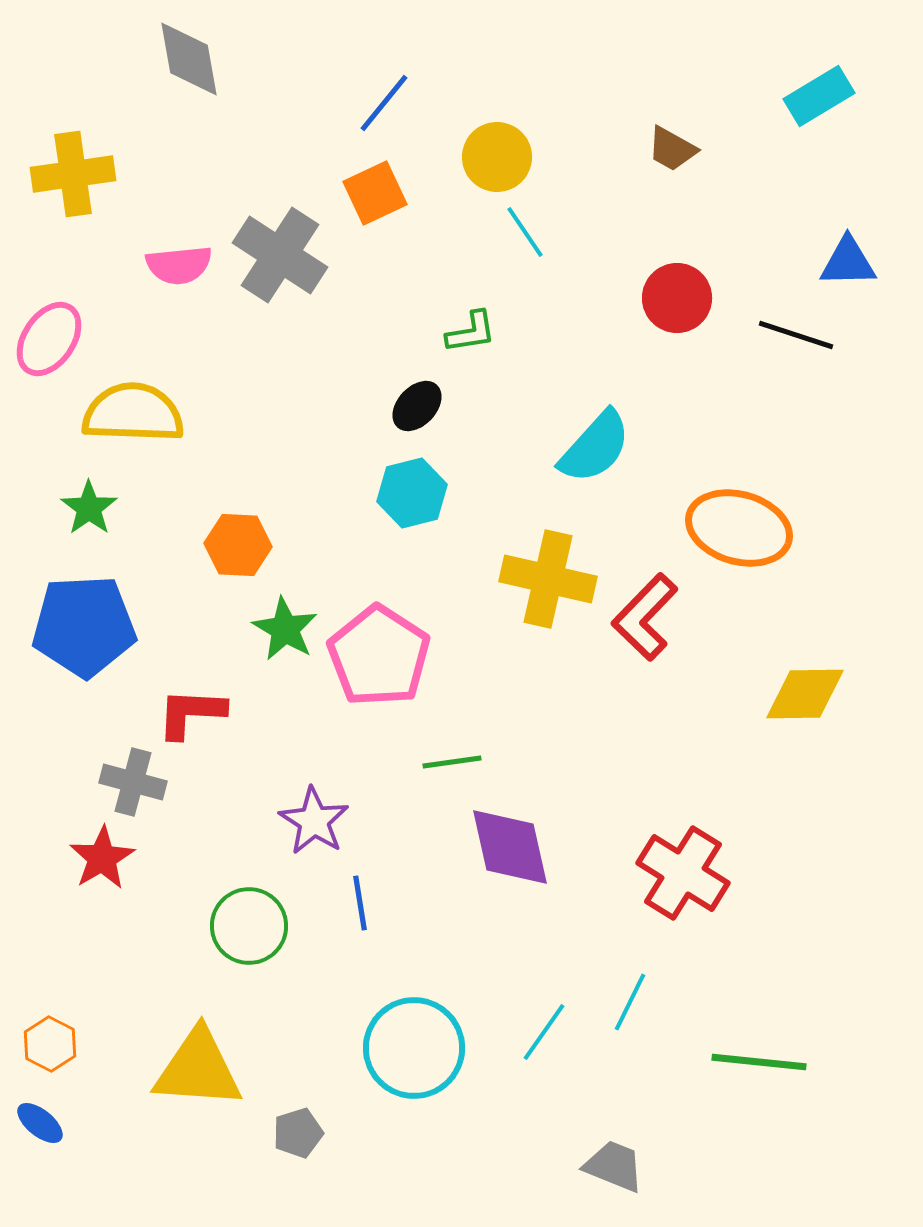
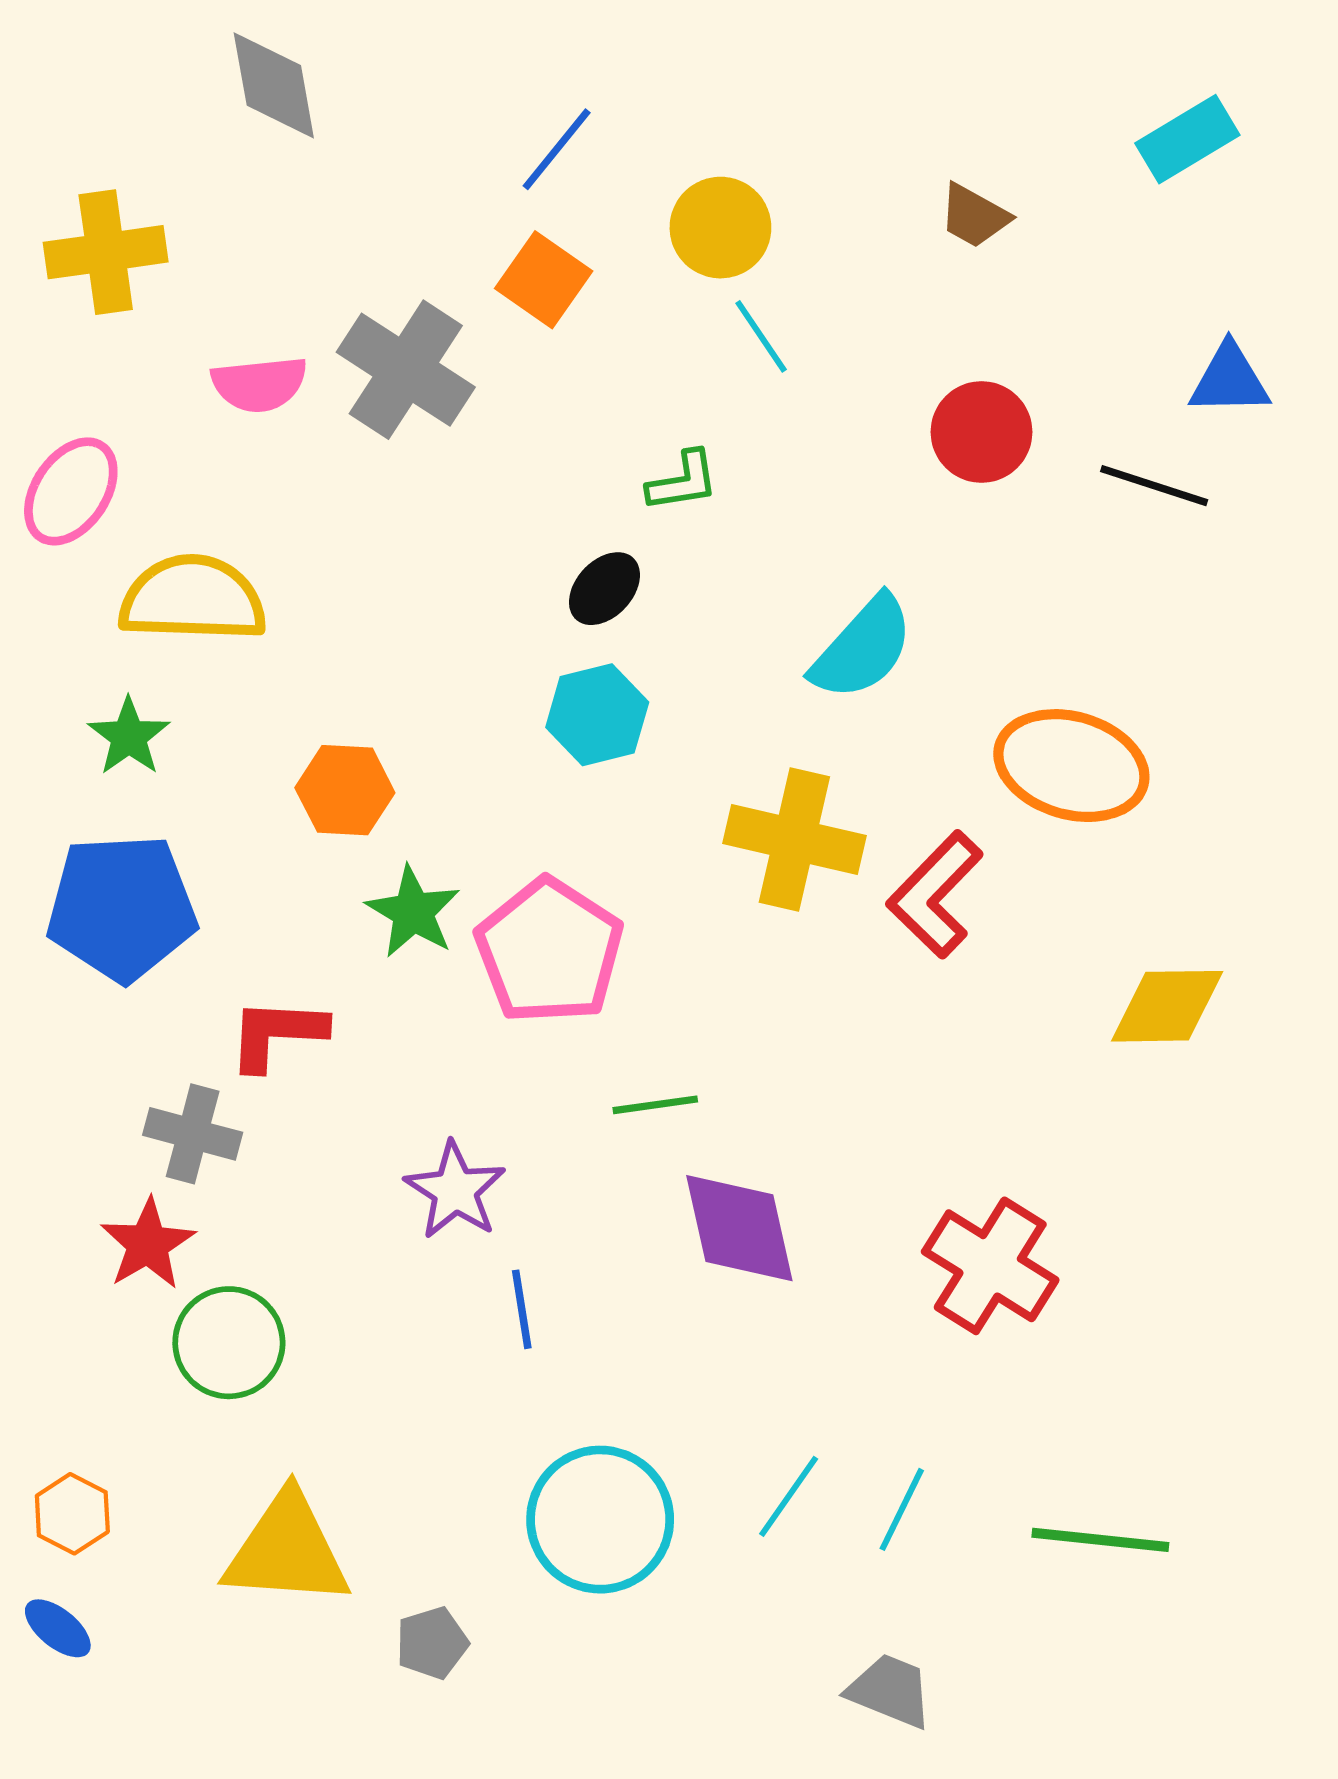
orange square: (375, 193) -> (544, 280), turned -30
green circle: (249, 926) -> (229, 1343), moved
cyan line: (630, 1002) -> (902, 1509), moved

